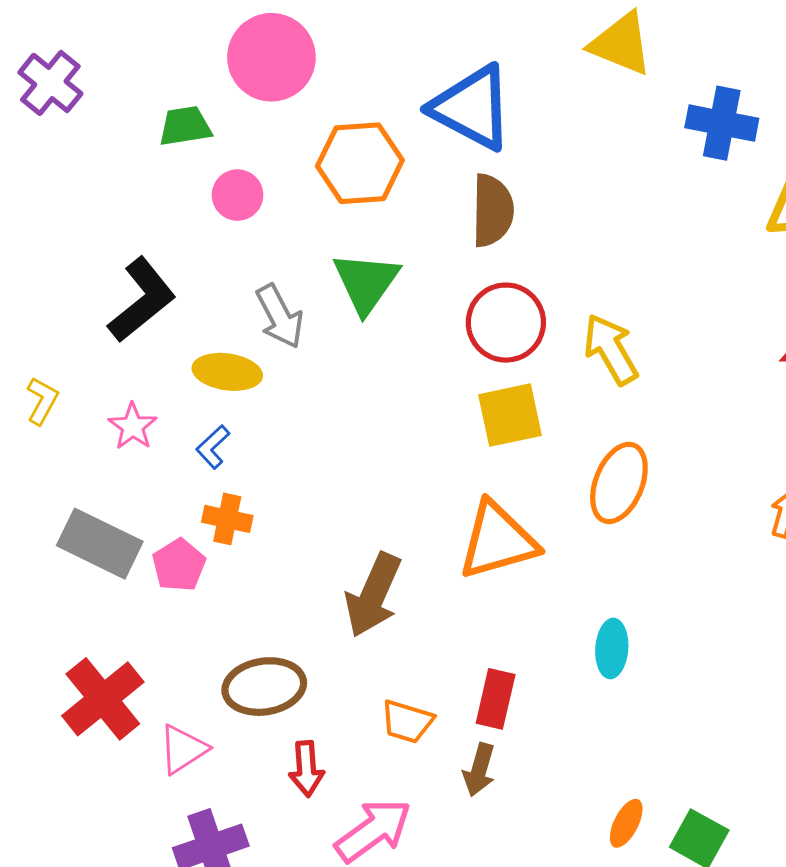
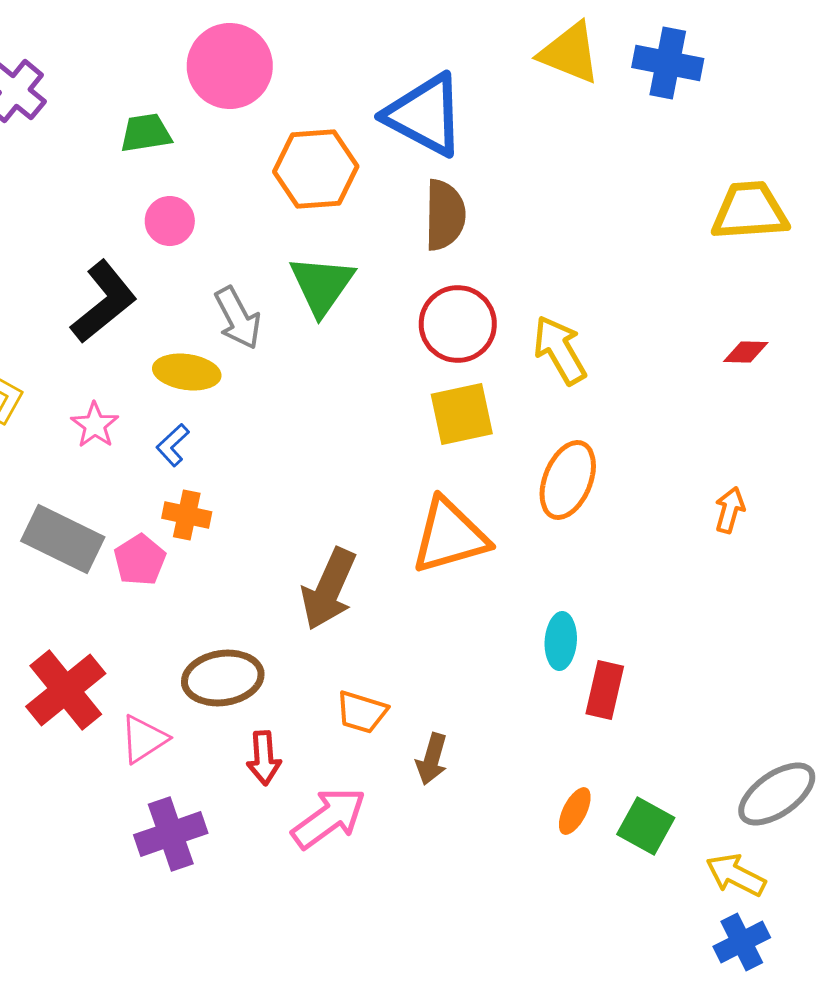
blue cross: (722, 123) -> (668, 63), moved
pink circle: (238, 195) -> (170, 221), moved
red rectangle: (496, 699) -> (605, 690), moved

